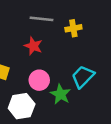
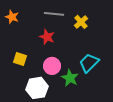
yellow cross: (73, 28) -> (81, 22), turned -32

